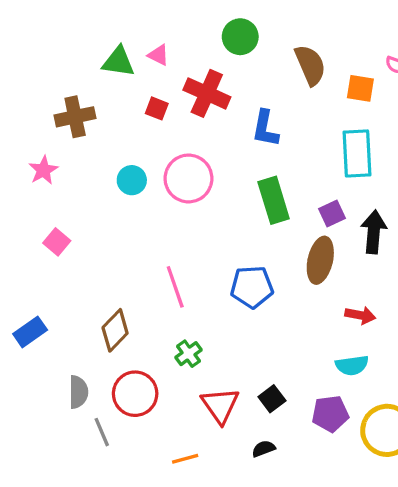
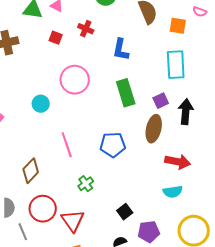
red cross: (207, 93) -> (86, 29), size x0.6
cyan circle: (132, 180) -> (41, 104), moved
red arrow: (360, 315) -> (178, 162), size x1.4
green cross: (188, 354) -> (86, 184), moved
red triangle: (220, 405) -> (73, 221), moved
purple pentagon: (330, 414) -> (149, 232), moved

